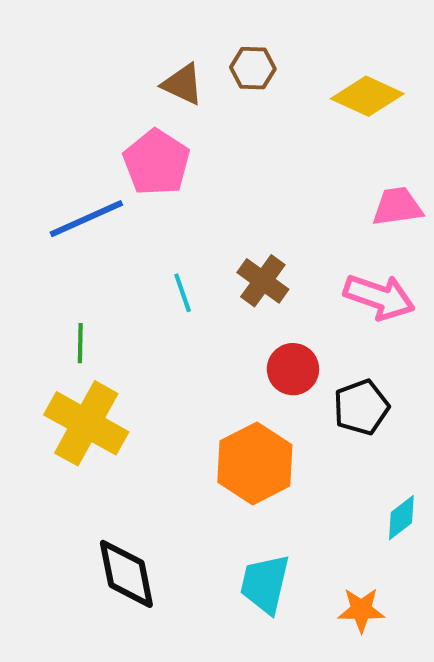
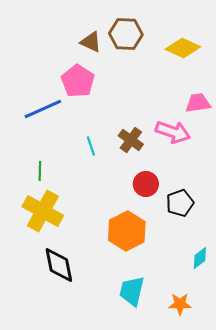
brown hexagon: (253, 68) -> (126, 34), size x1.5
pink arrow: (379, 297) -> (173, 132), moved
black diamond: (126, 574) -> (59, 265), moved

